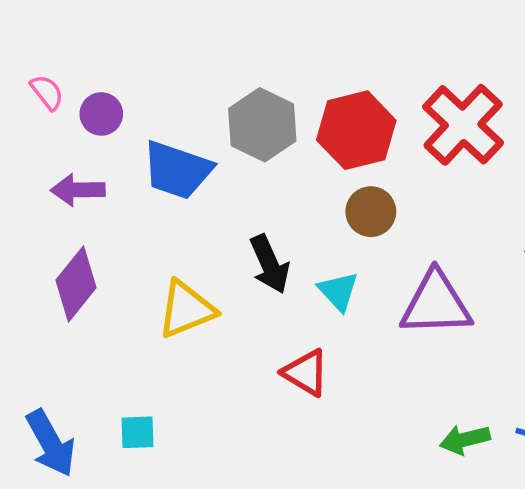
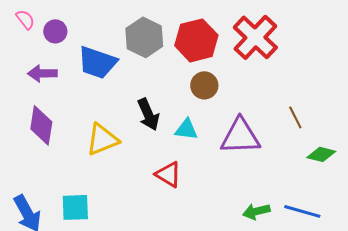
purple diamond: (76, 284) -> (41, 125), turned -30
cyan triangle: (338, 291) -> (186, 129), turned -40
cyan square: (137, 432) -> (75, 207), size x1.4

